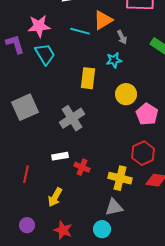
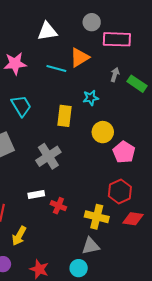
gray arrow: (122, 37) -> (115, 75), moved, turned -136
cyan trapezoid: (45, 54) -> (21, 106), moved
yellow arrow: (55, 197) -> (19, 236), moved

